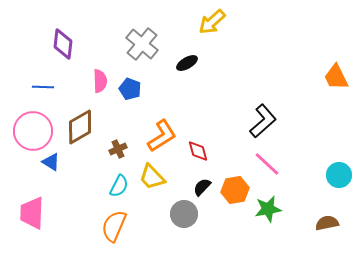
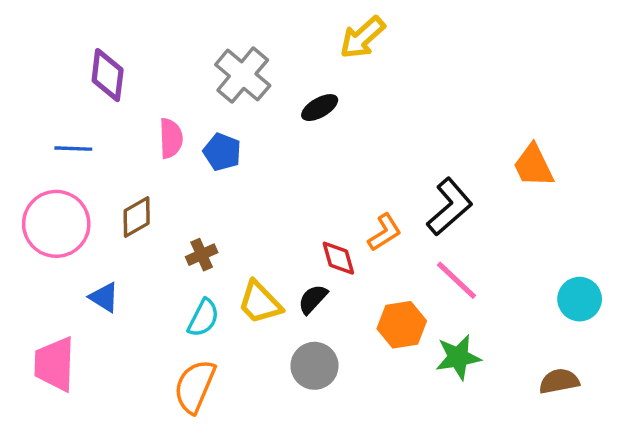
orange trapezoid: (336, 77) -> (533, 166), moved
brown diamond: (80, 127) -> (137, 217), size x0.7
orange L-shape: (162, 136) -> (385, 232), moved, size x0.7
blue triangle: (51, 162) -> (104, 297), moved
black semicircle: (202, 187) -> (313, 299), moved

